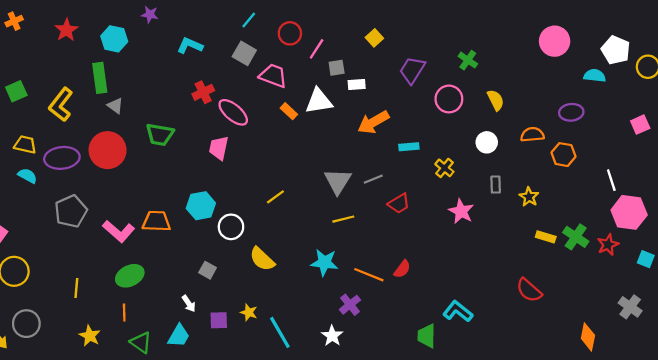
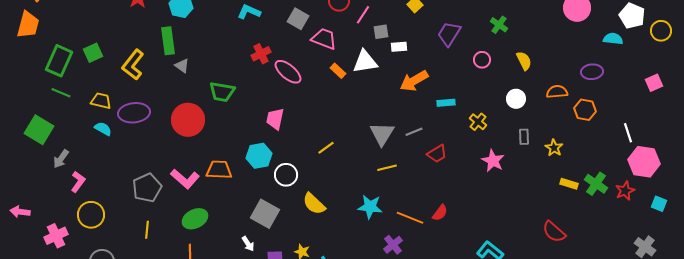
pink circle: (449, 99) -> (482, 60), size x0.7
pink trapezoid: (219, 148) -> (275, 119), moved
red circle: (108, 150) -> (188, 120), moved
gray pentagon: (71, 211) -> (147, 188), moved
gray square: (208, 270) -> (265, 214), size x1.8

